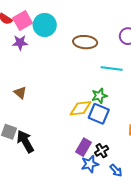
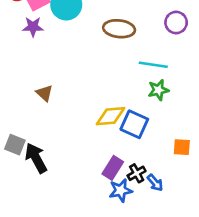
brown triangle: (20, 93) -> (44, 93), moved
green star: (99, 96) -> (158, 90), moved
blue arrow: (116, 170) -> (155, 183), moved

